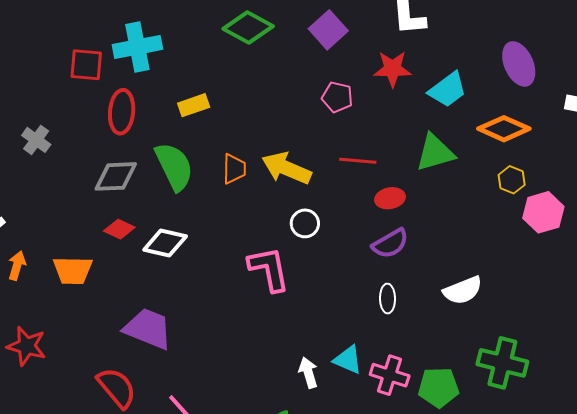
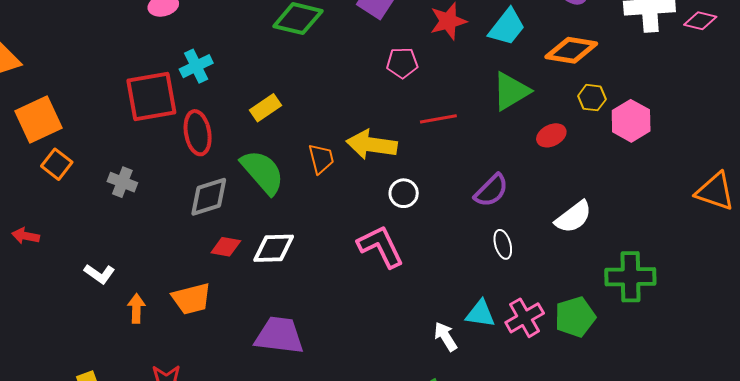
cyan cross: (137, 47) -> (196, 66), size x0.7
red square: (86, 65) -> (151, 97), size x1.5
red ellipse: (390, 198) -> (551, 135), moved
pink cross: (390, 375) -> (525, 318), turned -33

